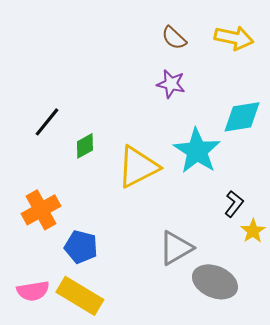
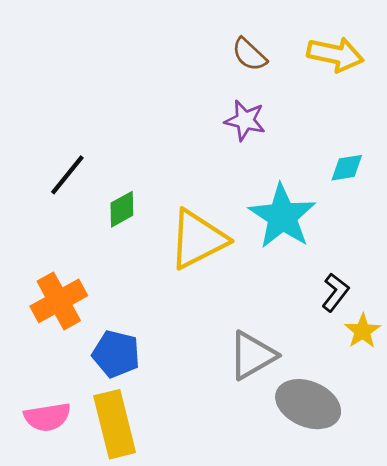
cyan diamond: (242, 117) -> (347, 168), size x0.6
yellow rectangle: (80, 296) -> (115, 424), turned 45

